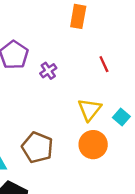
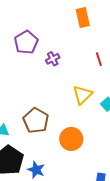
orange rectangle: (78, 16) -> (83, 18), turned -30
orange circle: (93, 145) -> (71, 139), moved

